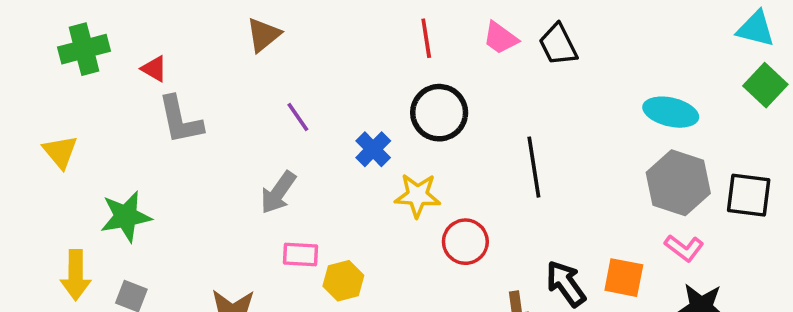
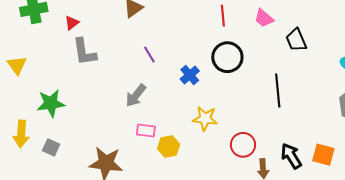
black trapezoid: (558, 45) -> (296, 40), moved
red triangle: (154, 69) -> (72, 23), turned 49
yellow star: (417, 195) -> (205, 118), moved
red circle: (465, 242) -> (243, 145), moved

